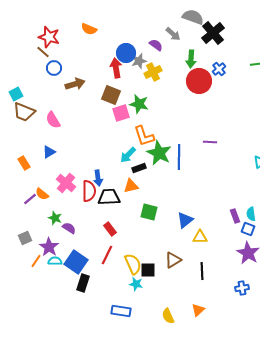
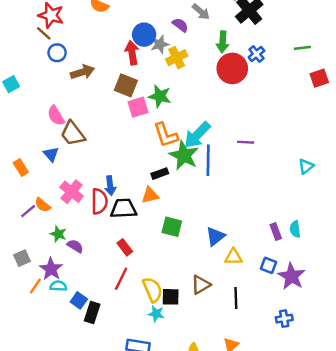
brown trapezoid: (24, 112) -> (73, 134), moved, turned 30
blue triangle: (49, 152) -> (51, 154), turned -40
cyan arrow: (128, 155) -> (197, 135), moved, size x1.4
blue square: (248, 229) -> (269, 265), moved
blue square: (76, 262) -> (79, 300), moved, size x0.6

